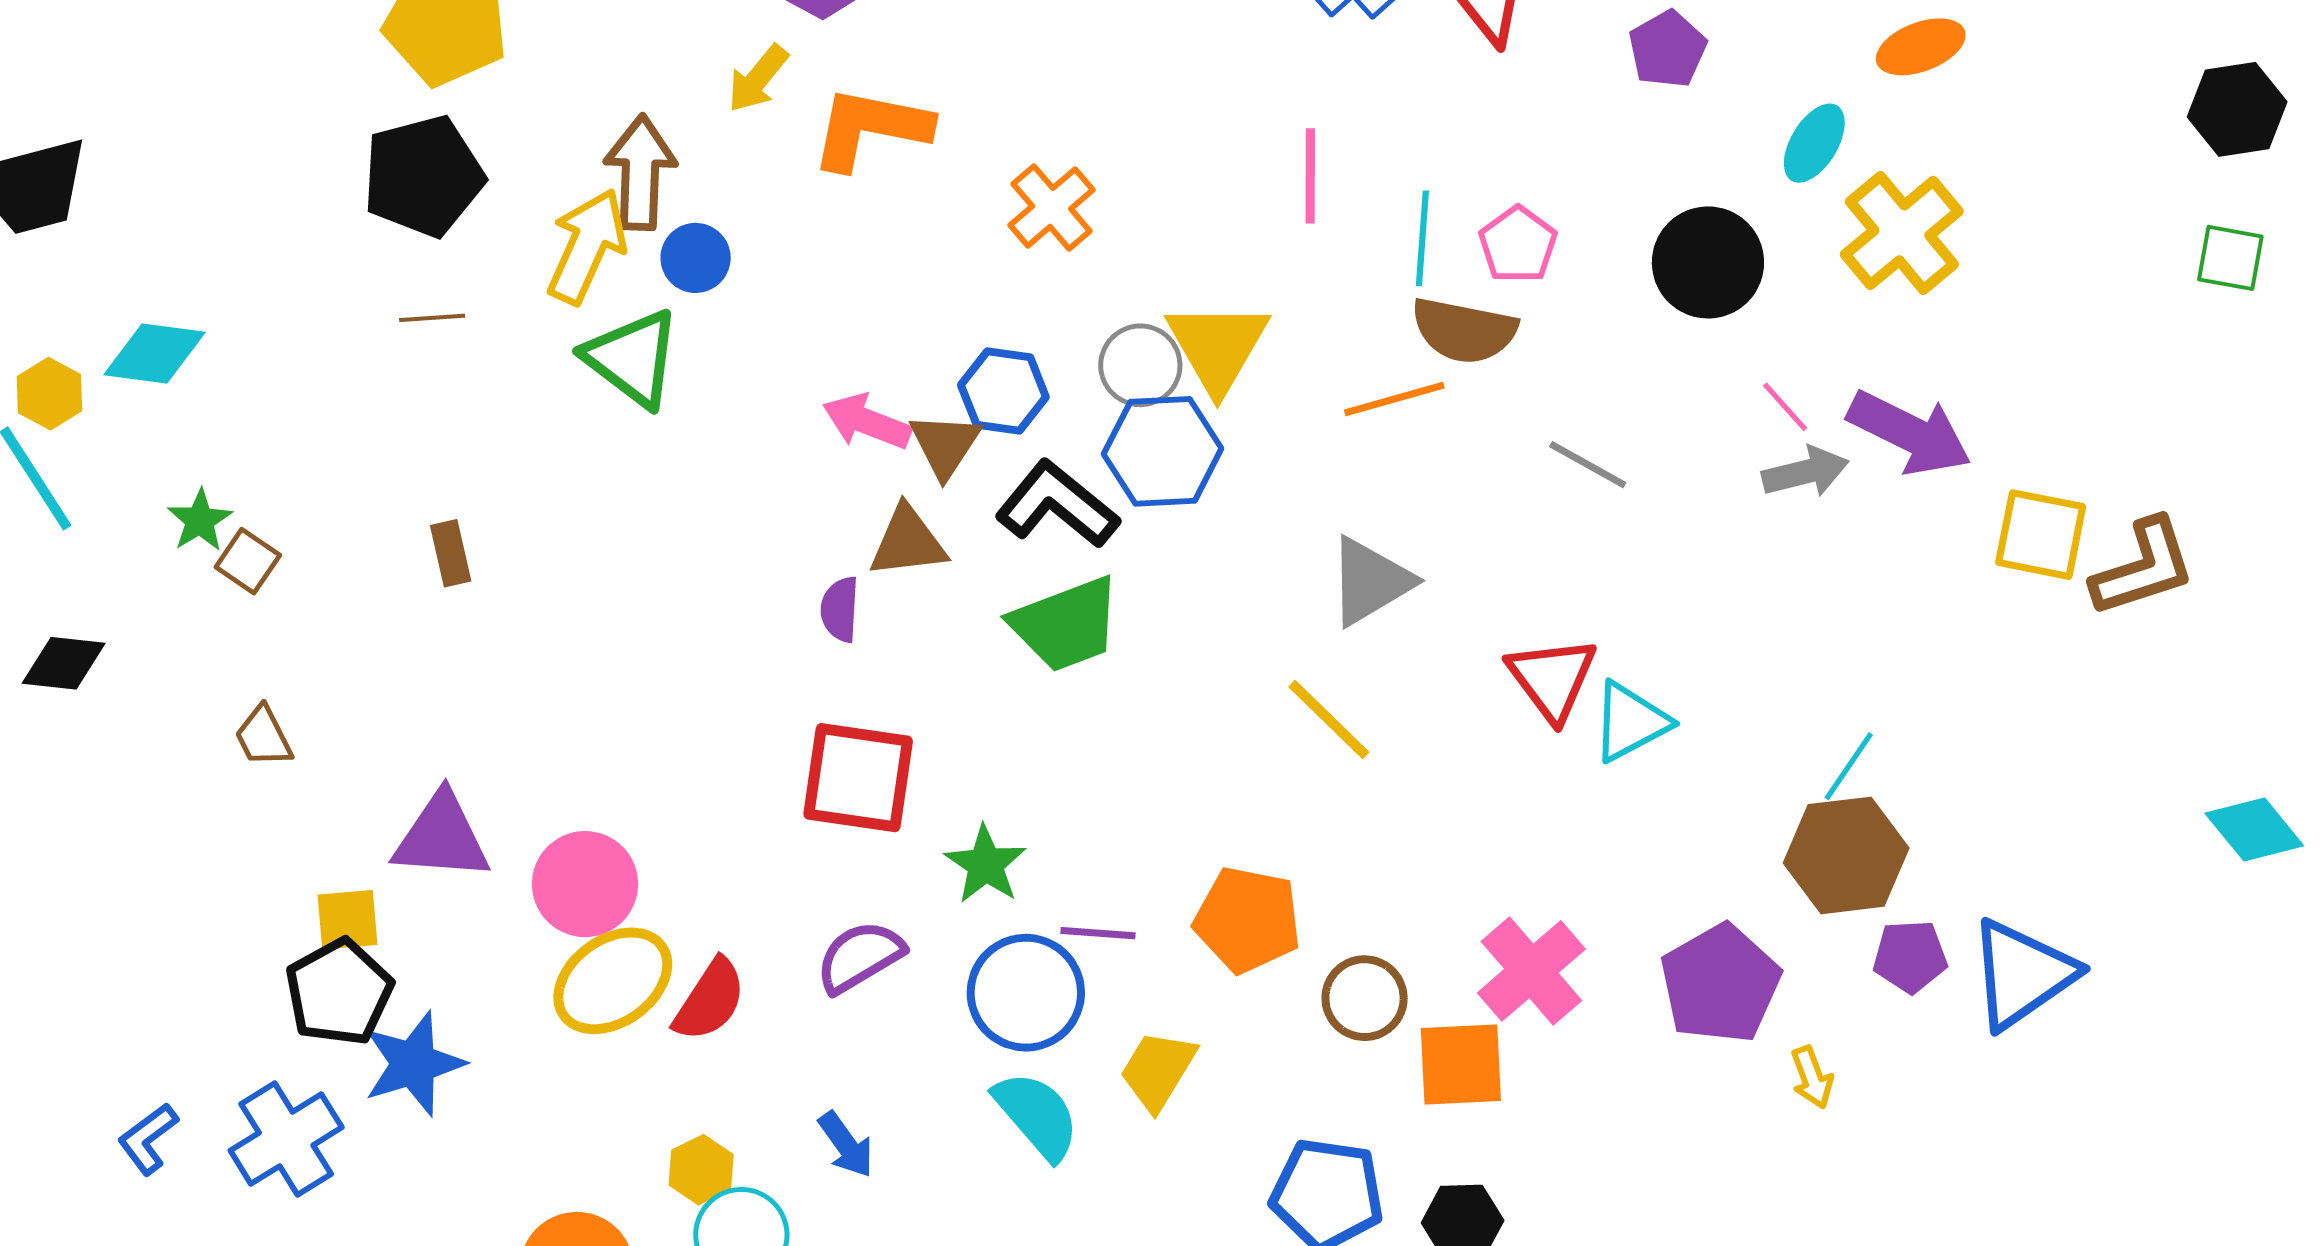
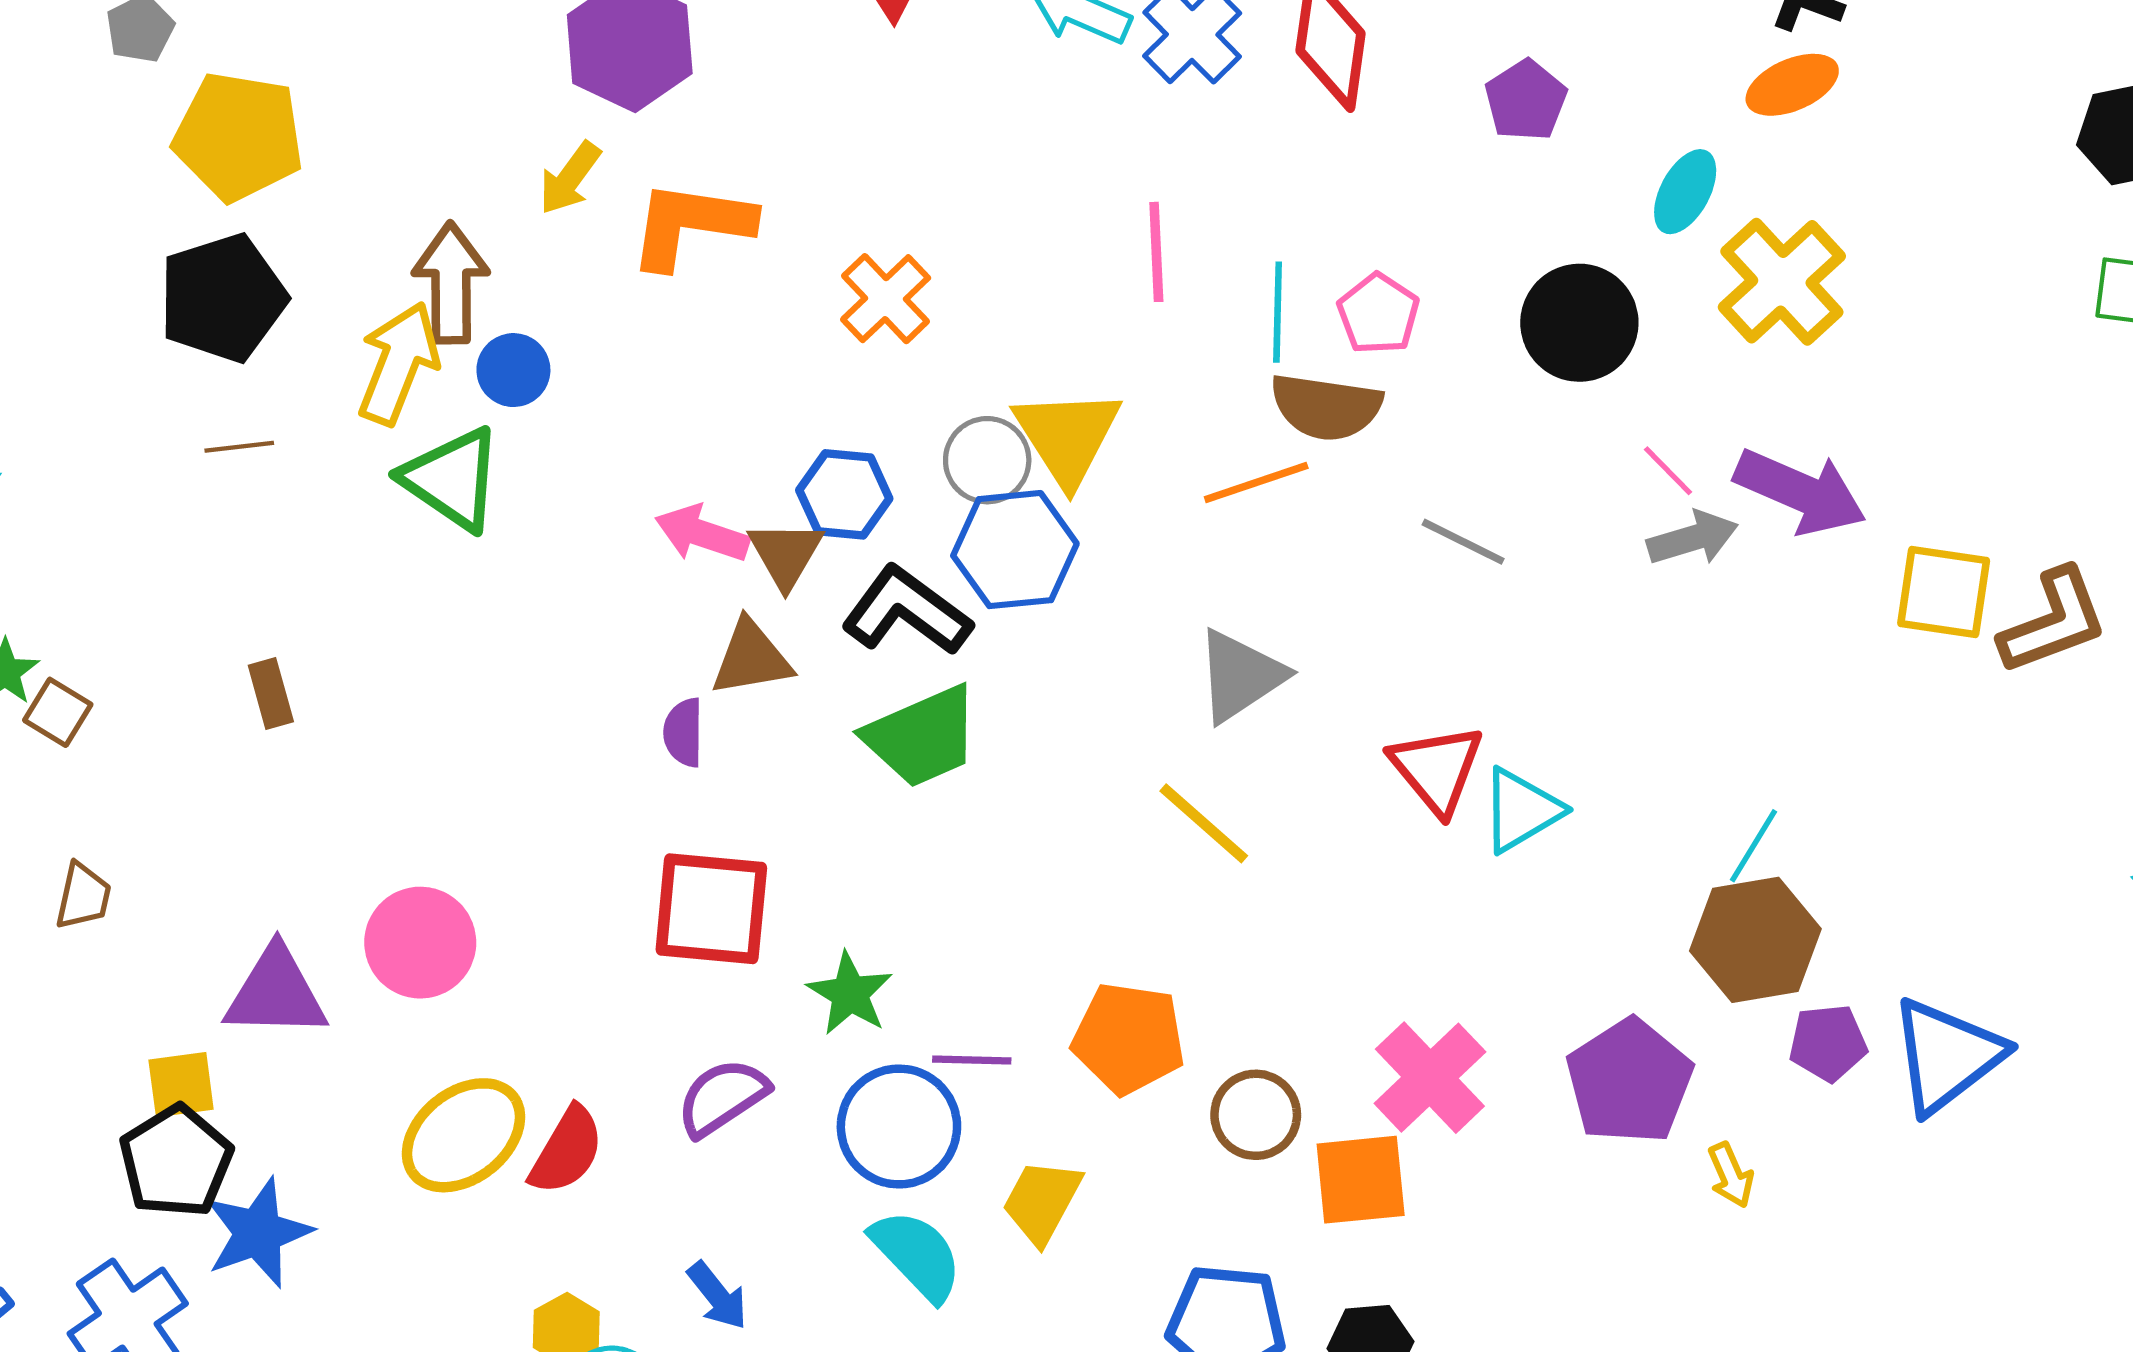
brown trapezoid: (263, 737) -> (83, 896), turned -138
pink circle: (585, 884) -> (420, 943), moved

